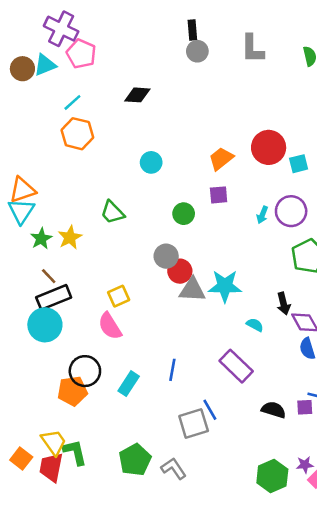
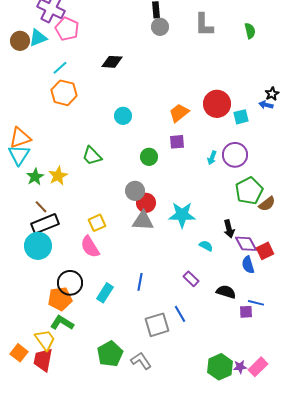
gray triangle: (192, 290) -> (143, 221), moved
purple rectangle: (236, 366) -> (191, 279), size x0.6
blue line: (210, 410) -> (180, 314), moved
black semicircle: (274, 410) -> (226, 292), moved
green L-shape: (75, 452) -> (62, 323), moved, turned -45
purple star: (305, 465) -> (240, 367), moved

